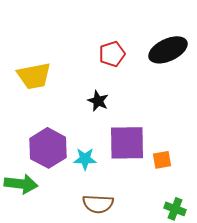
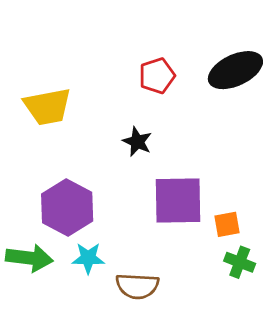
cyan star: (85, 159) -> (88, 258), moved
green cross: (175, 209) -> (240, 262), moved

